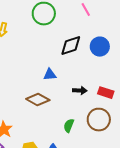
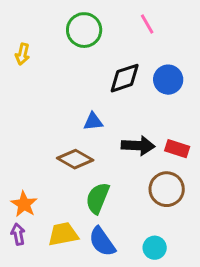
black arrow: (80, 91) -> (138, 146), size x1.5
green semicircle: (69, 126) -> (98, 198), moved, size x1.5

